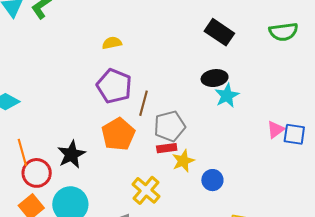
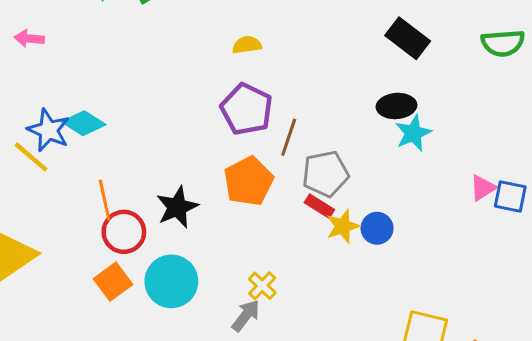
red rectangle: (167, 148) -> (319, 206), turned 36
blue circle: (212, 180) -> (377, 228), moved
yellow cross: (146, 190) -> (262, 286), moved, size x0.7

